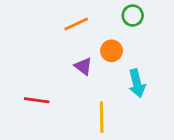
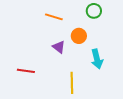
orange line: (76, 24) -> (54, 17), turned 42

